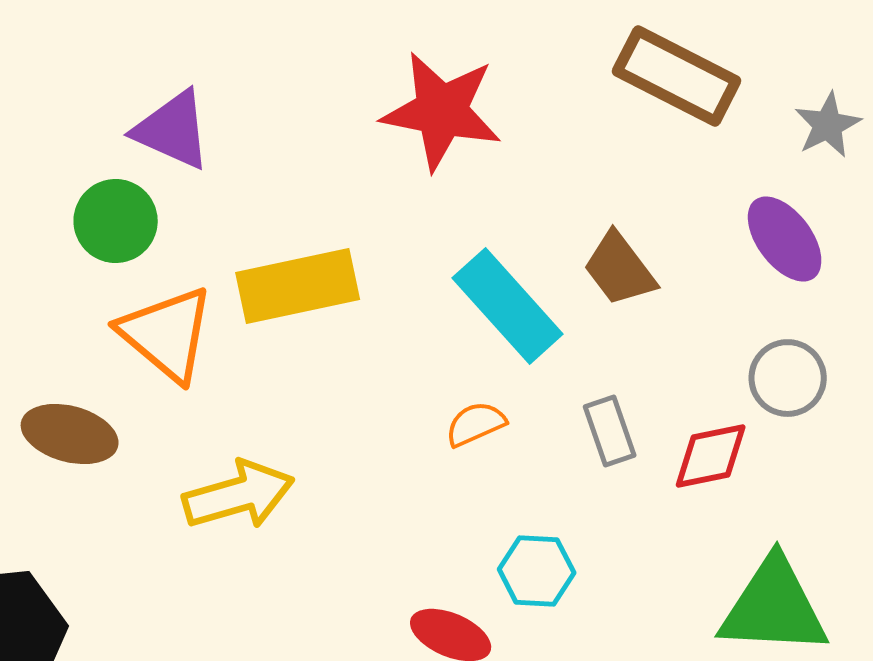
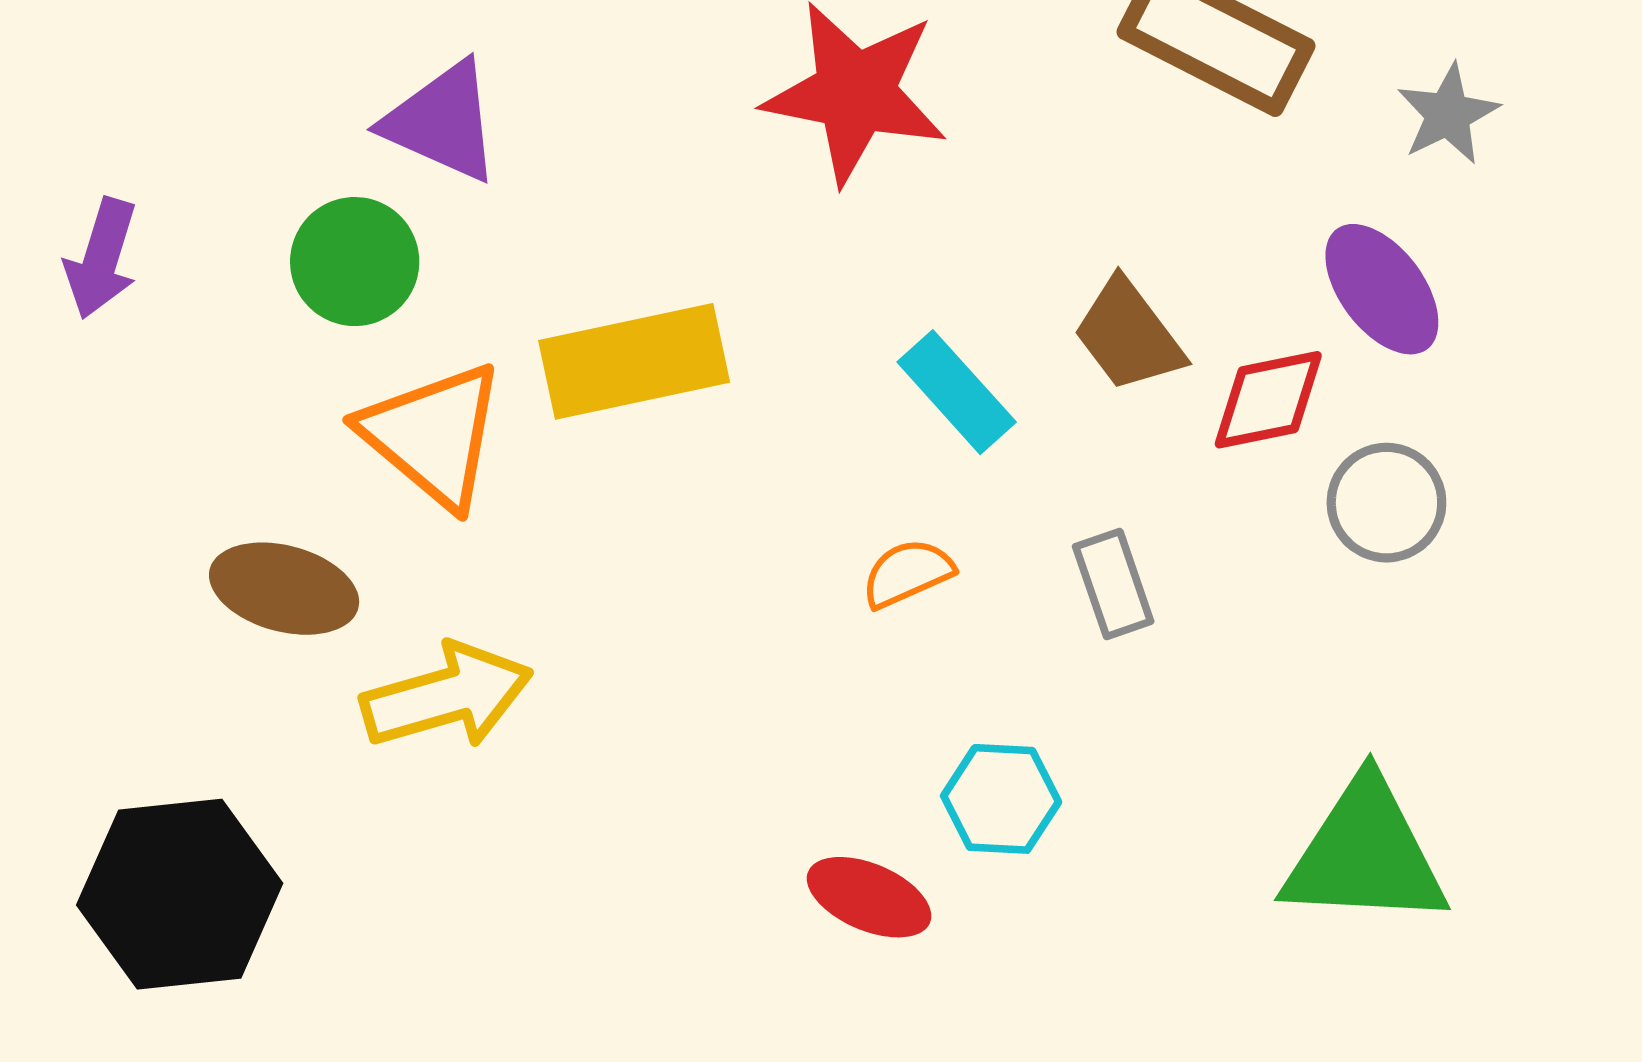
cyan rectangle: (508, 306) -> (957, 392), size x0.7
red diamond: (711, 456) -> (1268, 400), moved
yellow arrow: (239, 495) -> (447, 696), moved

